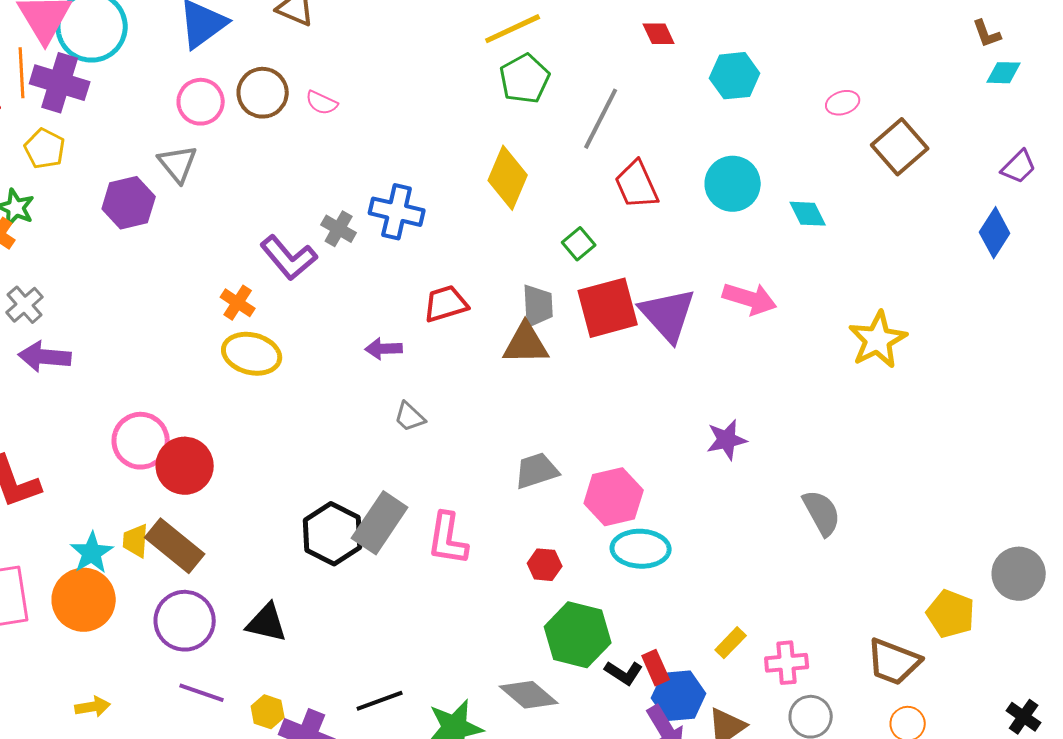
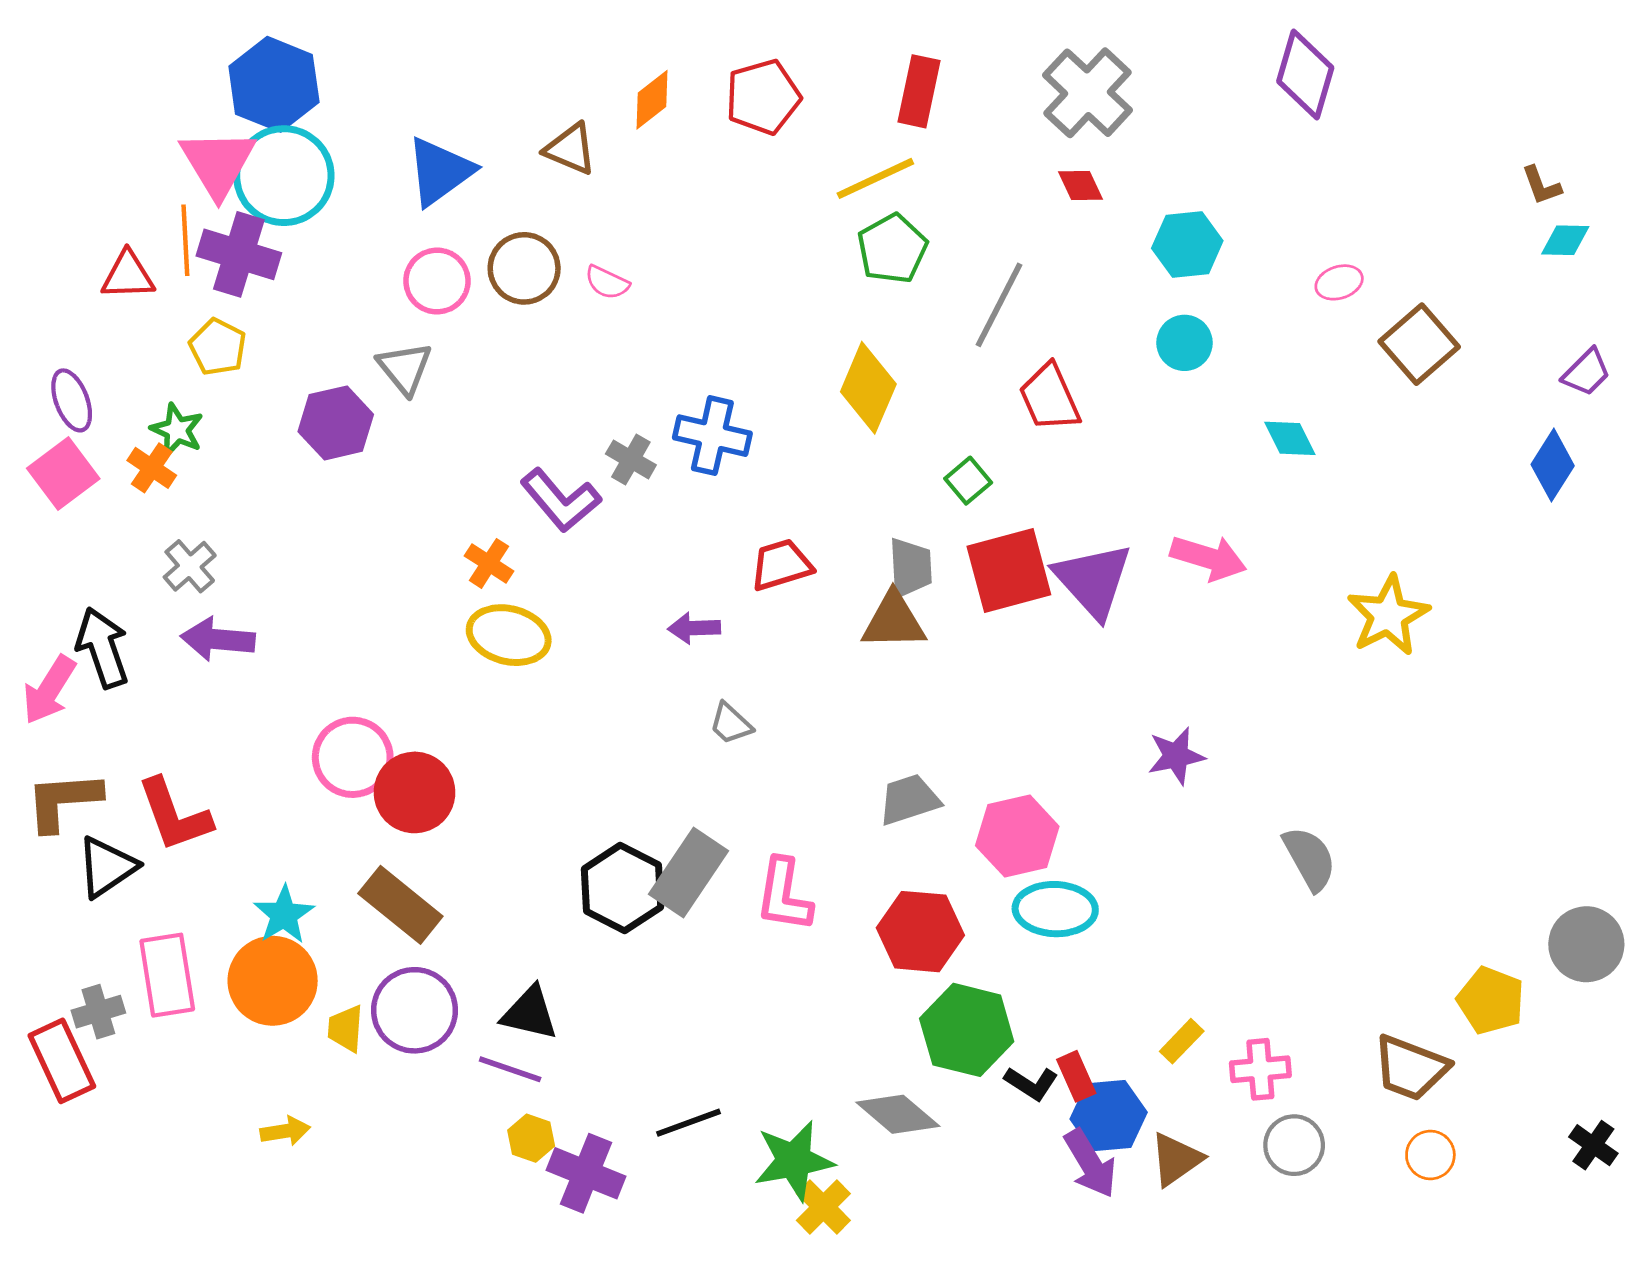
cyan circle: (733, 184) -> (1184, 343), moved, size x0.7
yellow trapezoid: (136, 541) -> (346, 1029), moved
red hexagon: (545, 565) -> (920, 932), size x1.8
purple line: (202, 693) -> (510, 1069), moved

